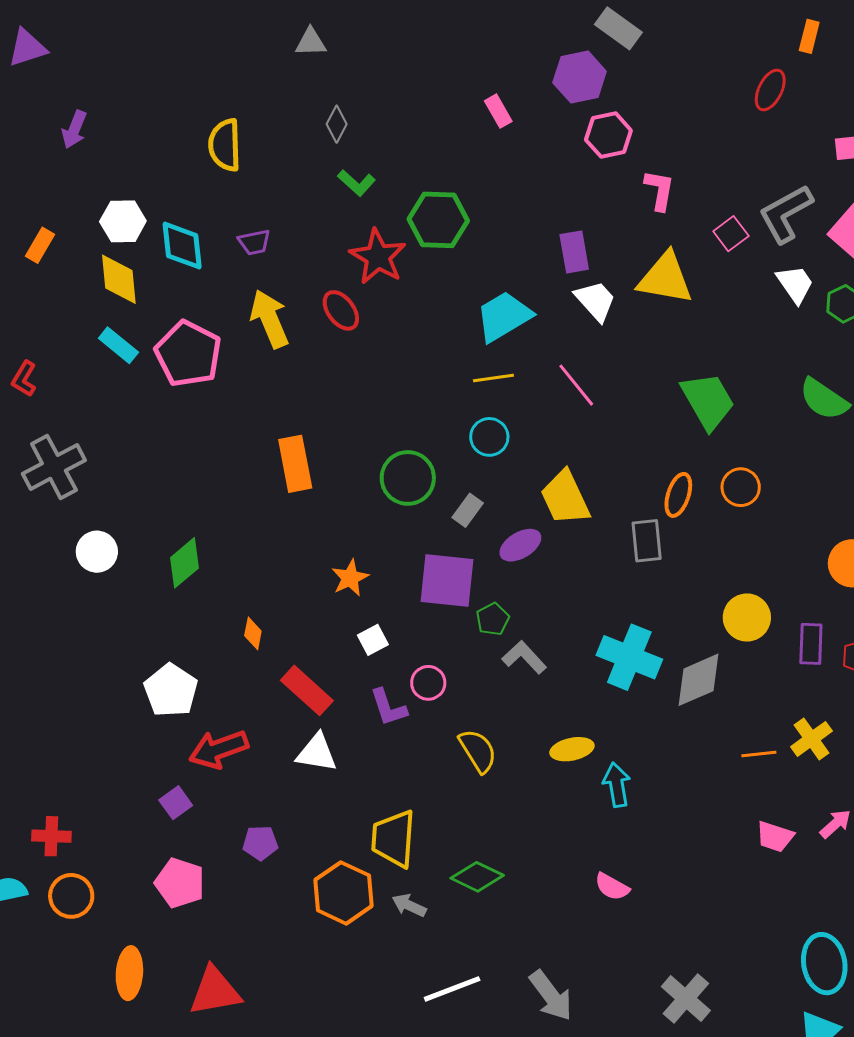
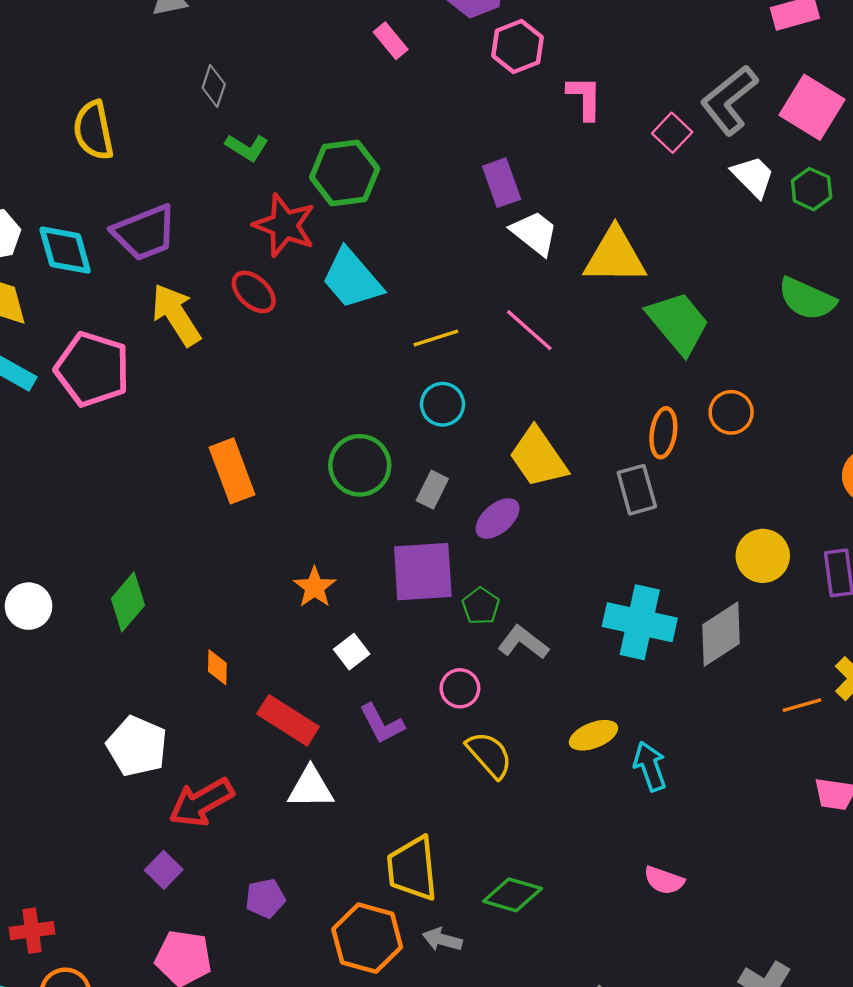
purple trapezoid: (254, 242) -> (145, 233), size x1.8
yellow triangle: (665, 278) -> (615, 256), moved
cyan trapezoid: (504, 316) -> (352, 279), moved, turned -90
pink circle: (428, 683) -> (460, 688), moved

